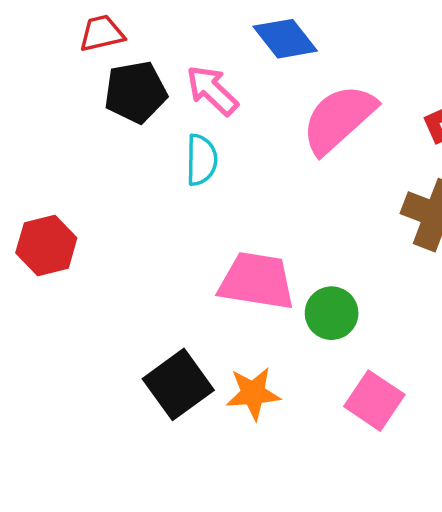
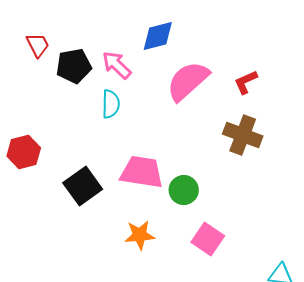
red trapezoid: (102, 33) -> (38, 45), moved, turned 76
blue diamond: (285, 39) -> (158, 36), turned -66
black square: (178, 384) -> (83, 186), moved

